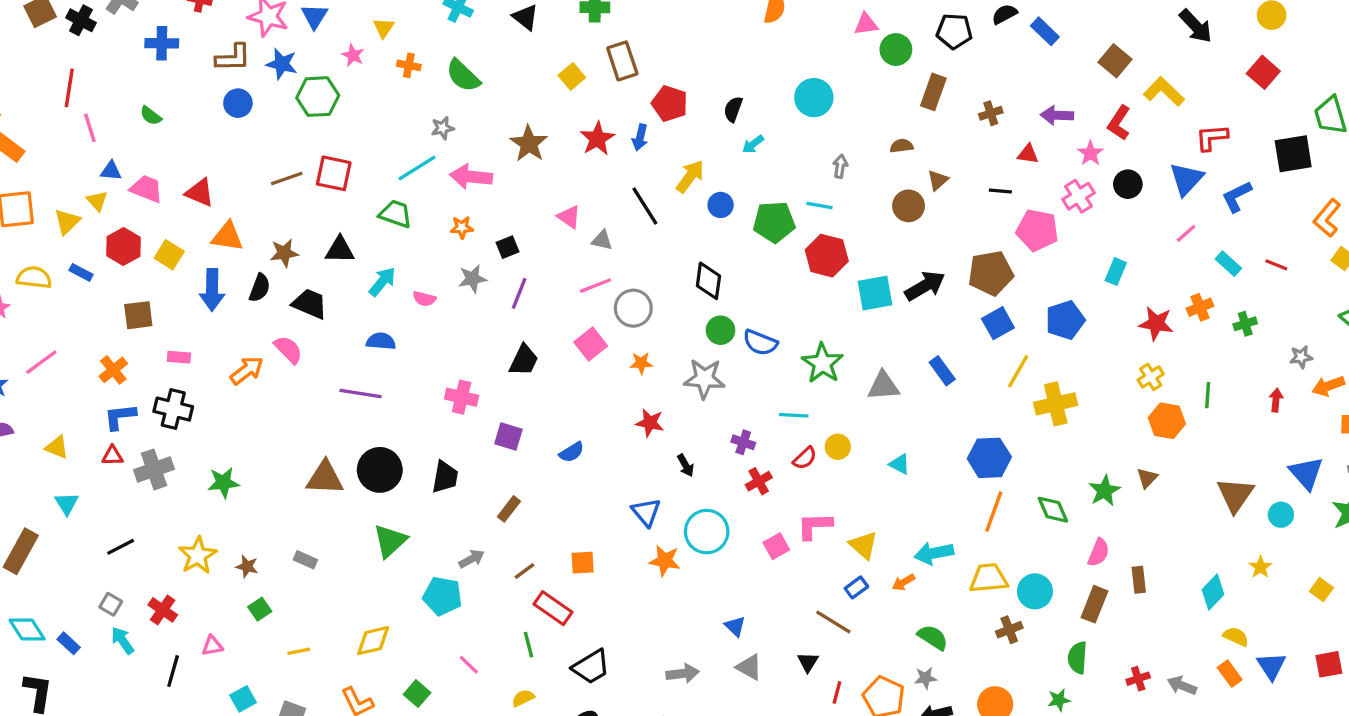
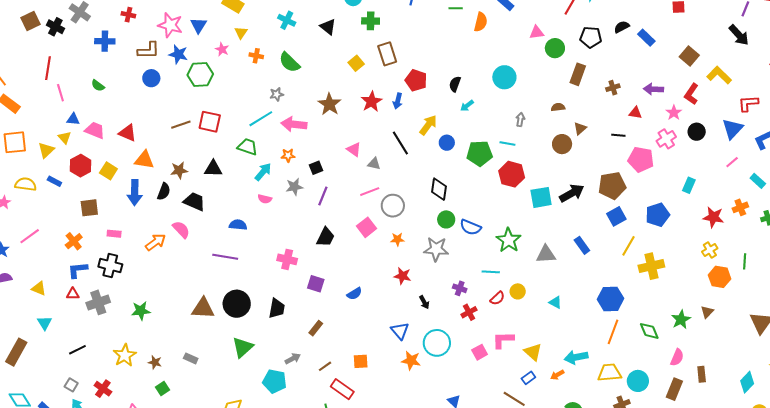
cyan arrow: (382, 282) -> (263, 172), moved

